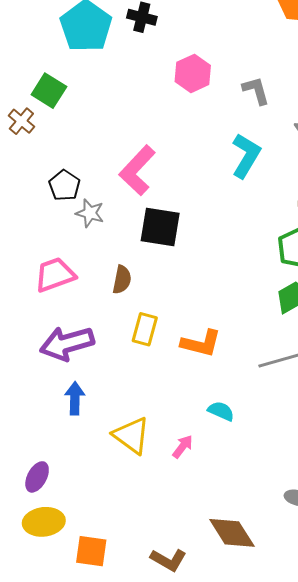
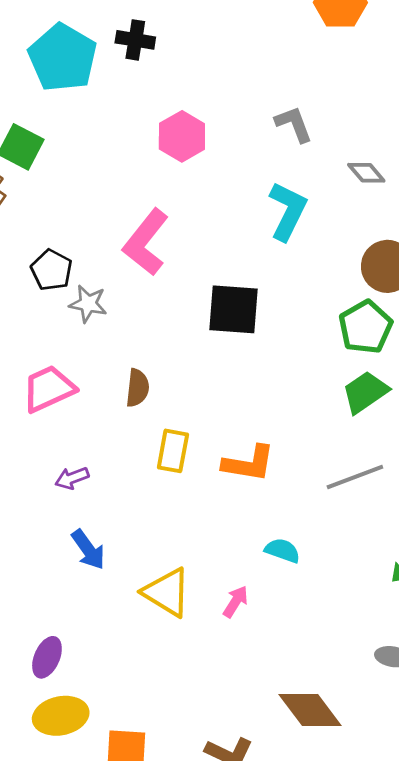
pink hexagon: (193, 73) -> (182, 136), moved
black square: (160, 227) -> (234, 309), moved
purple arrow: (67, 343) -> (72, 478), size x0.5
blue arrow: (75, 398) -> (88, 550), turned 148

